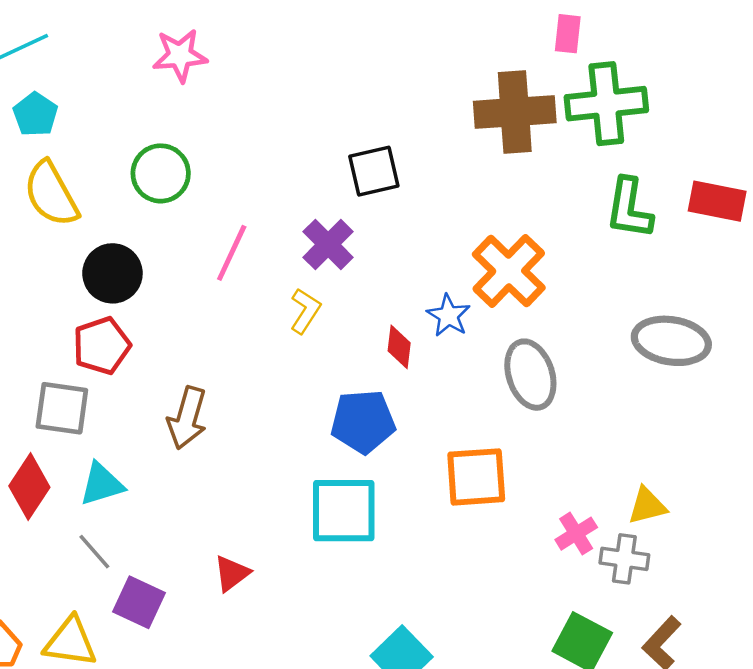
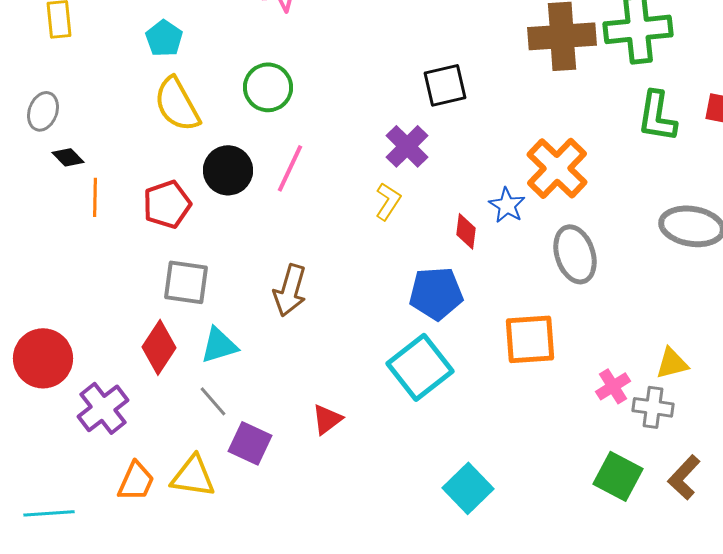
pink line: (232, 253) -> (290, 168), moved
red pentagon: (102, 346) -> (167, 204), moved
cyan square: (344, 511) -> (420, 367), turned -38

